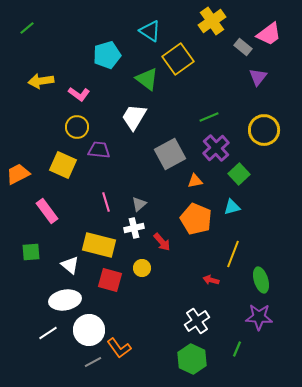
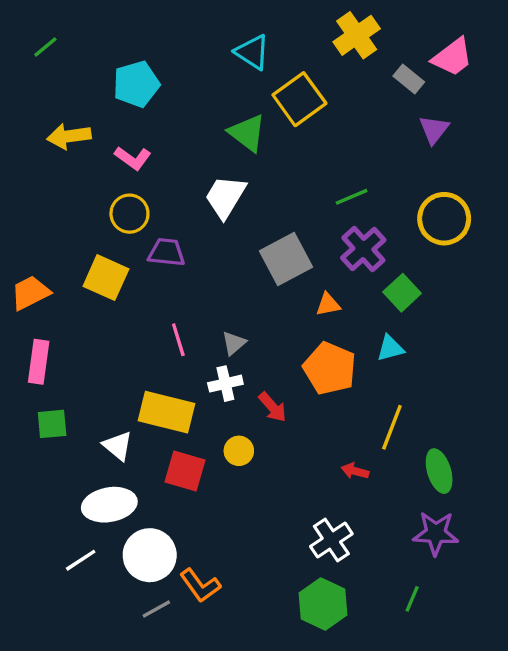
cyan pentagon: (107, 55) -> (136, 84), moved
pink rectangle: (47, 211) -> (39, 362), moved, turned 45
green line: (237, 349) -> (412, 599), moved

